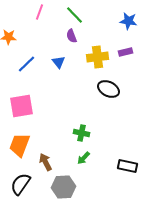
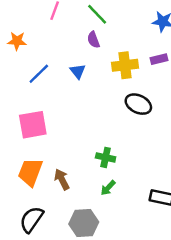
brown arrow: (46, 162) -> (62, 179), moved

